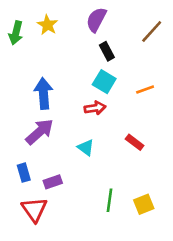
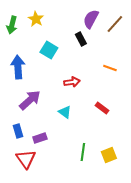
purple semicircle: (96, 20) -> (91, 19), moved
cyan square: (104, 82) -> (49, 50), moved
orange line: (145, 90) -> (110, 68), turned 40
blue arrow: (44, 93) -> (18, 67), moved

